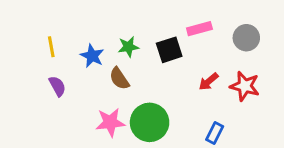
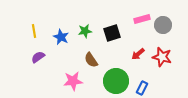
pink rectangle: (199, 29) -> (142, 19), moved
brown semicircle: (119, 79) -> (91, 60), moved
purple semicircle: (57, 86) -> (38, 57), turned -96
green circle: (150, 122) -> (116, 81), moved

